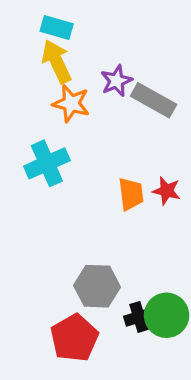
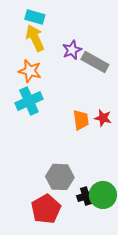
orange star: (71, 103) -> (30, 71), moved

